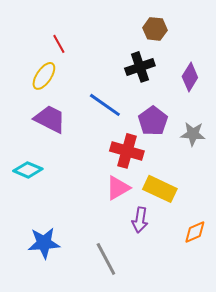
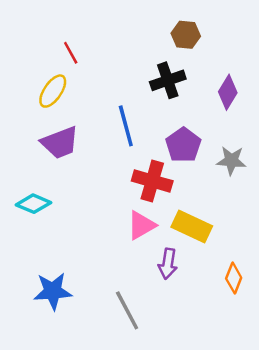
blue line: (105, 105) -> (126, 126), turned 40
purple trapezoid: (50, 119) -> (60, 143), turned 132
orange diamond: (195, 232) -> (234, 278), turned -45

